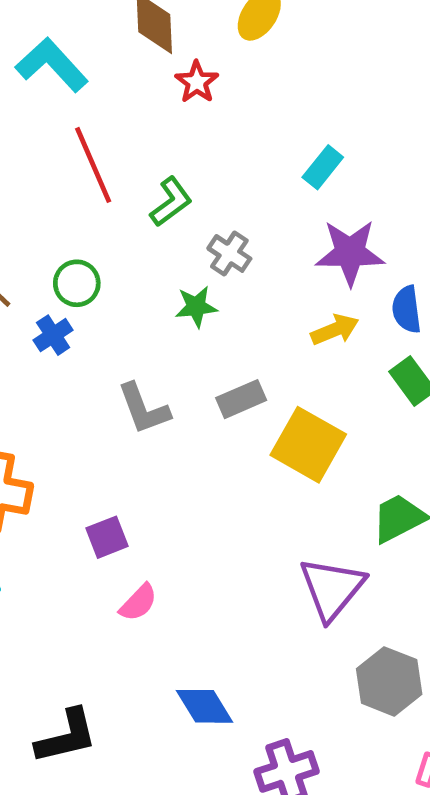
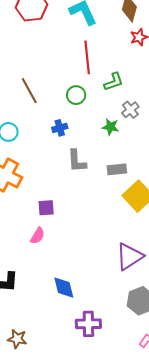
green circle: (77, 283) -> (76, 95), moved
blue cross: (53, 335) -> (60, 128), moved
pink semicircle: (138, 603) -> (38, 236), moved, turned -30

